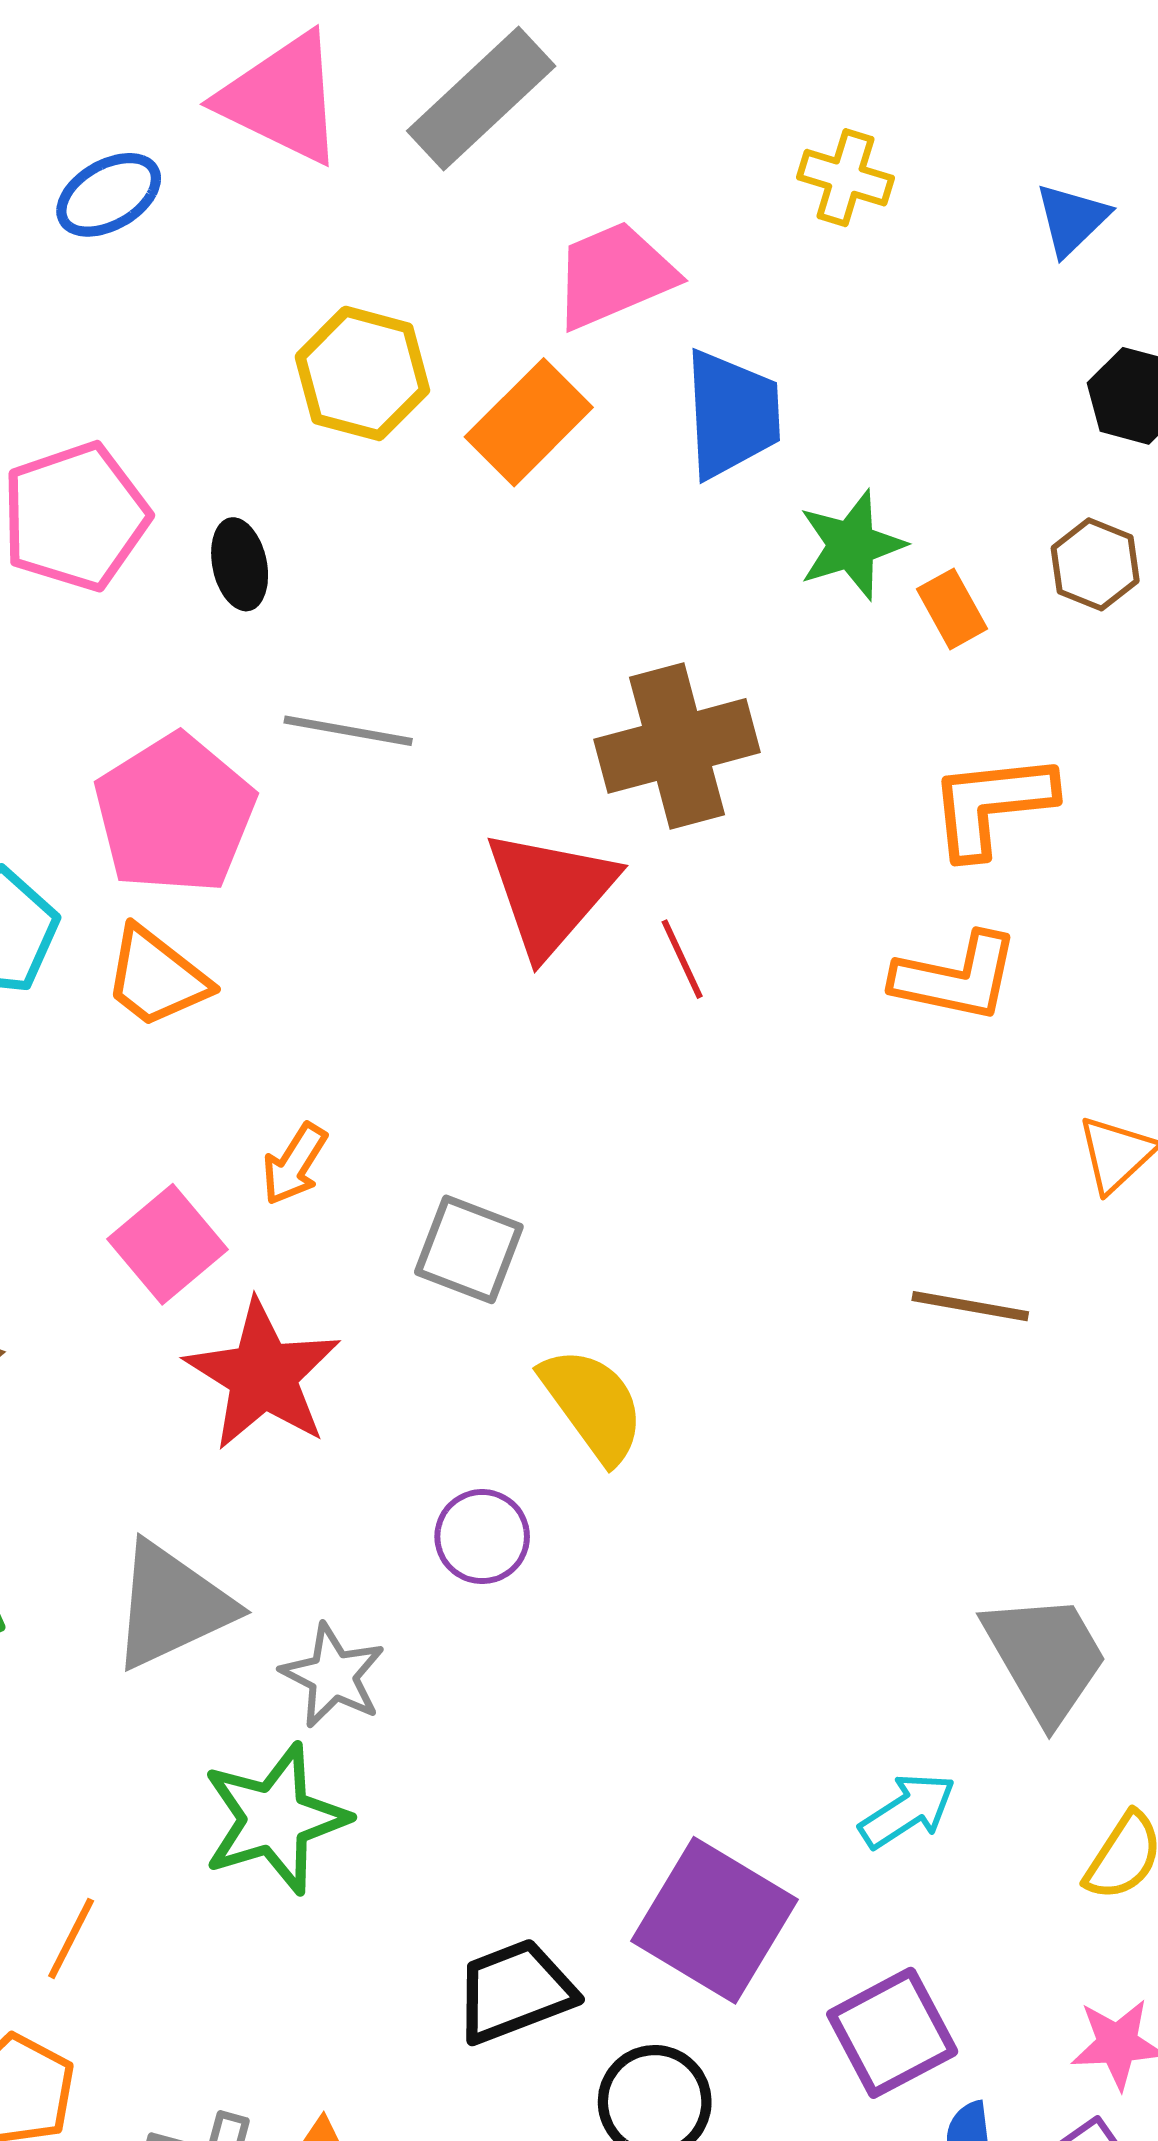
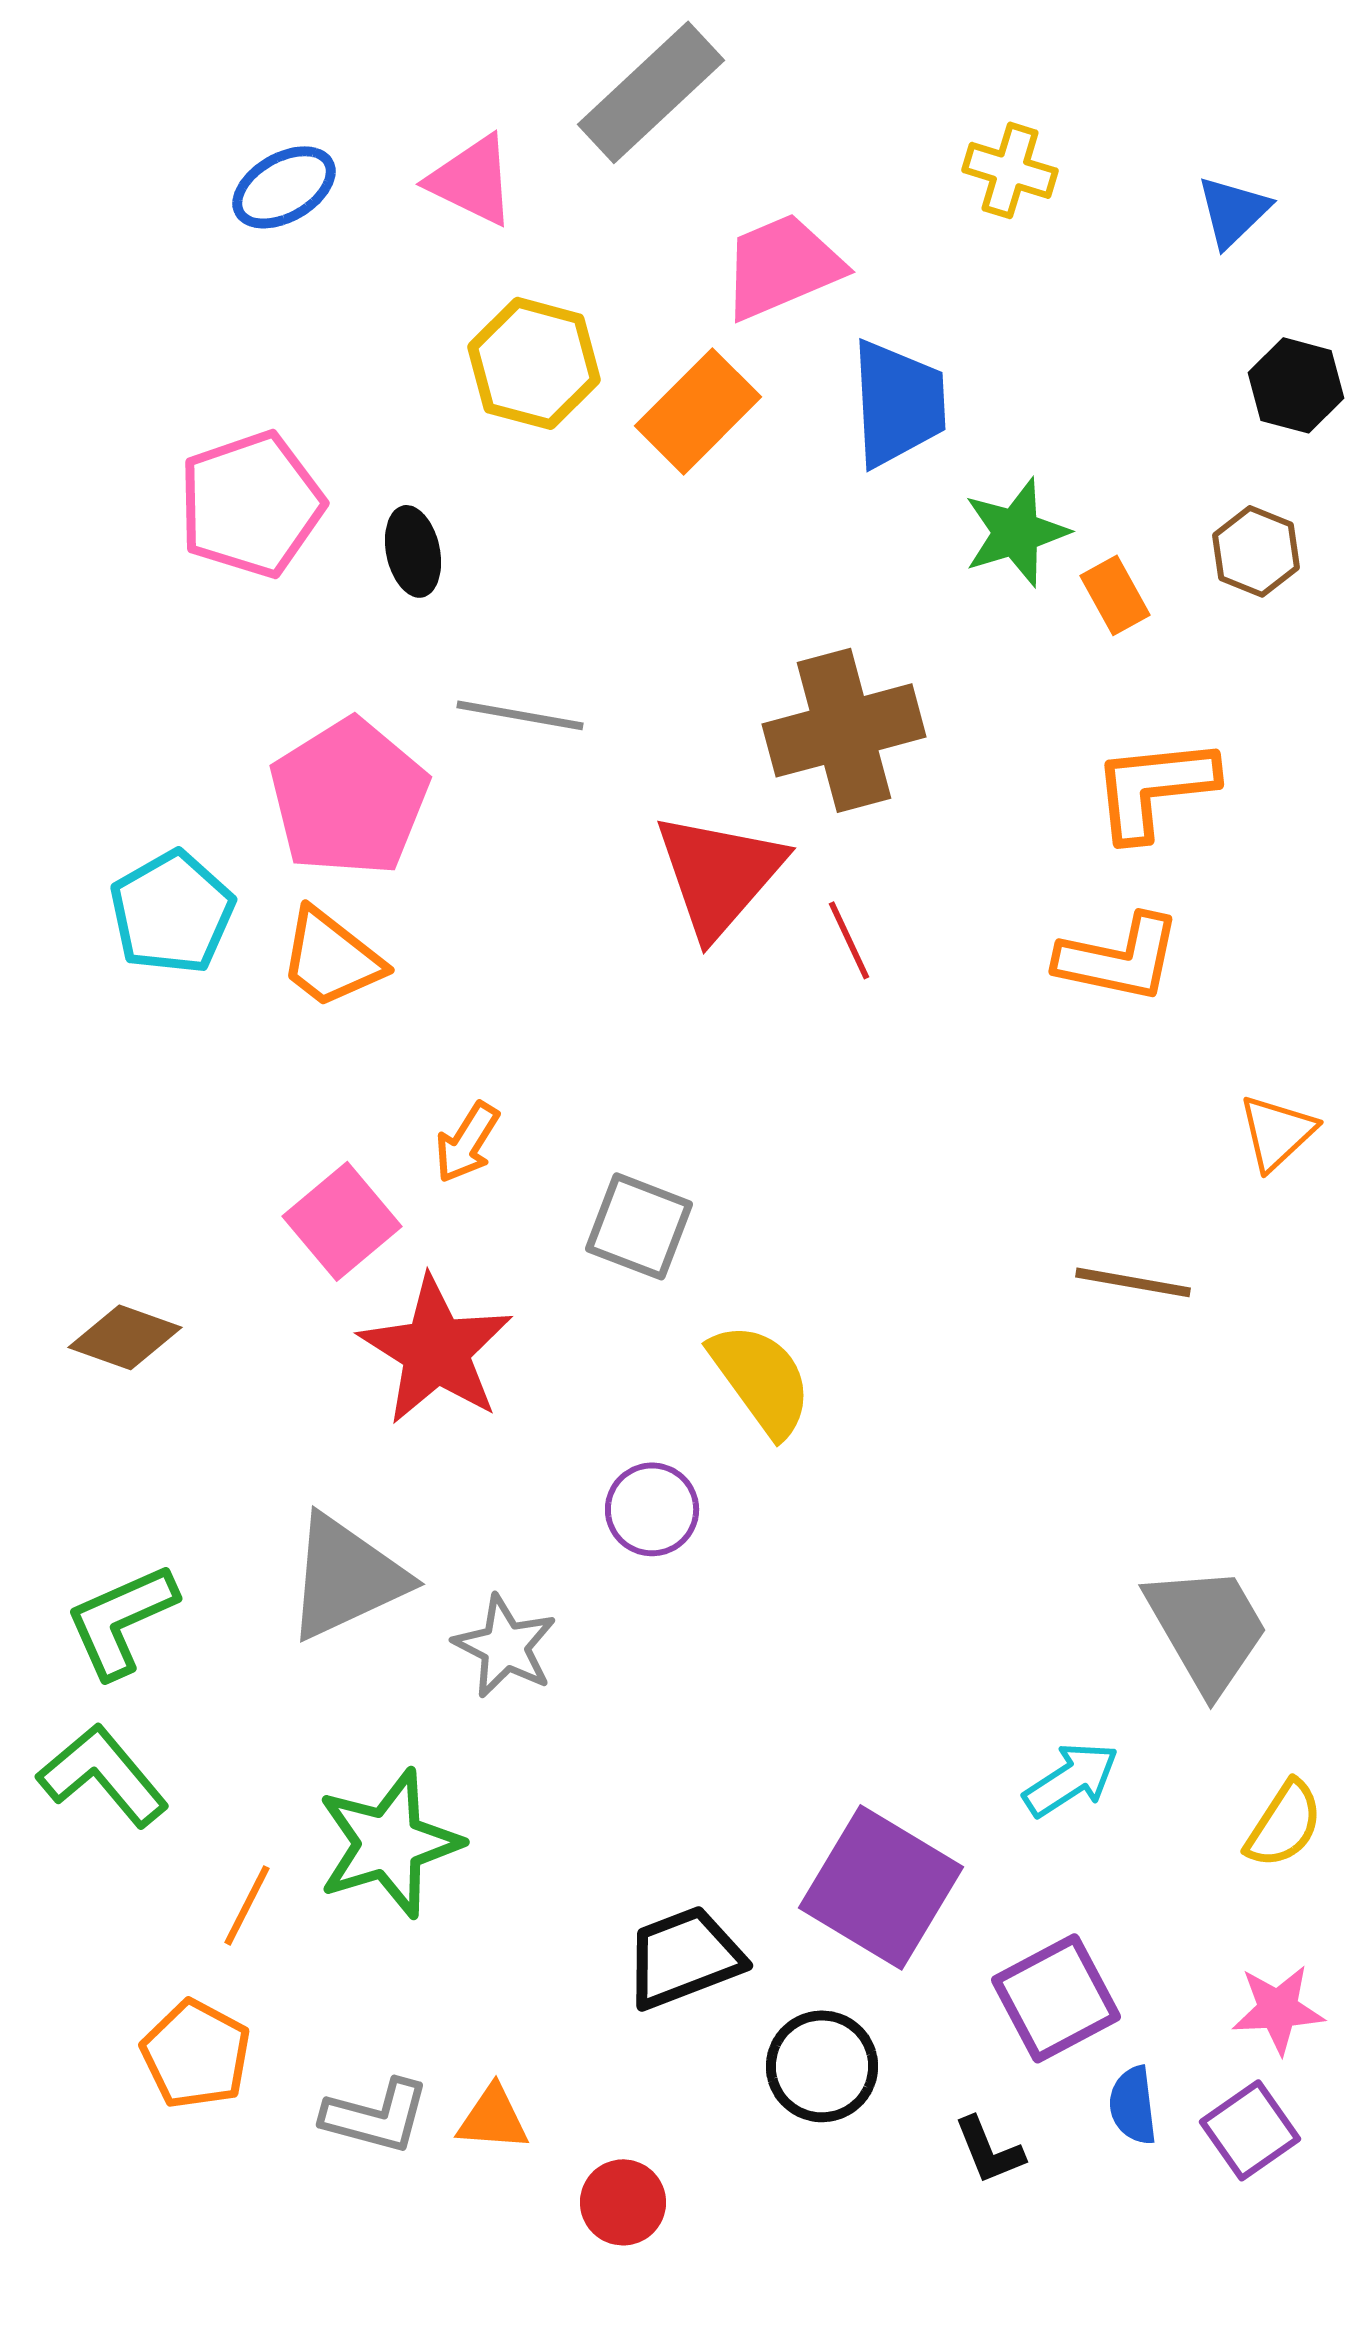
pink triangle: (282, 98) -> (472, 180), moved, size x0.7
green star: (275, 1819) -> (389, 1843), moved

